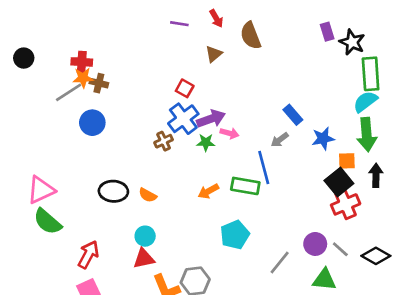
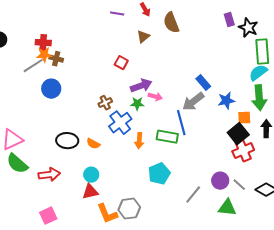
blue cross: (183, 119) -> (120, 123), moved
gray arrow: (280, 140) -> (193, 102), size x1.6
orange arrow: (208, 191) -> (139, 141), turned -56
red arrow: (88, 255) -> (49, 175), moved, turned 55

